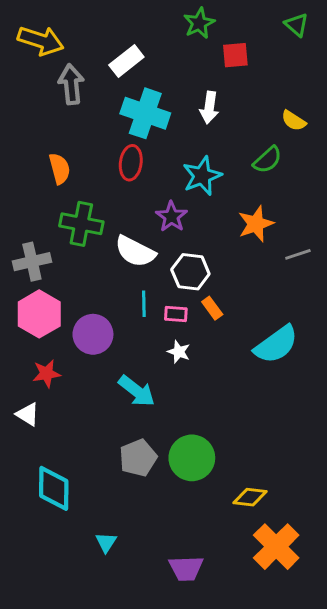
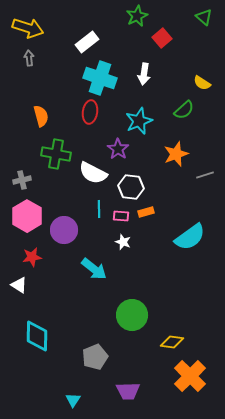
red square: (235, 55) -> (162, 38), turned -36
gray arrow: (71, 84) -> (29, 58), moved, size x0.6
gray cross: (32, 262) -> (22, 180), size x0.7
orange rectangle: (212, 308) -> (146, 212), turned -70
gray pentagon: (138, 458) -> (95, 357), moved
cyan triangle: (106, 542) -> (73, 400), moved

